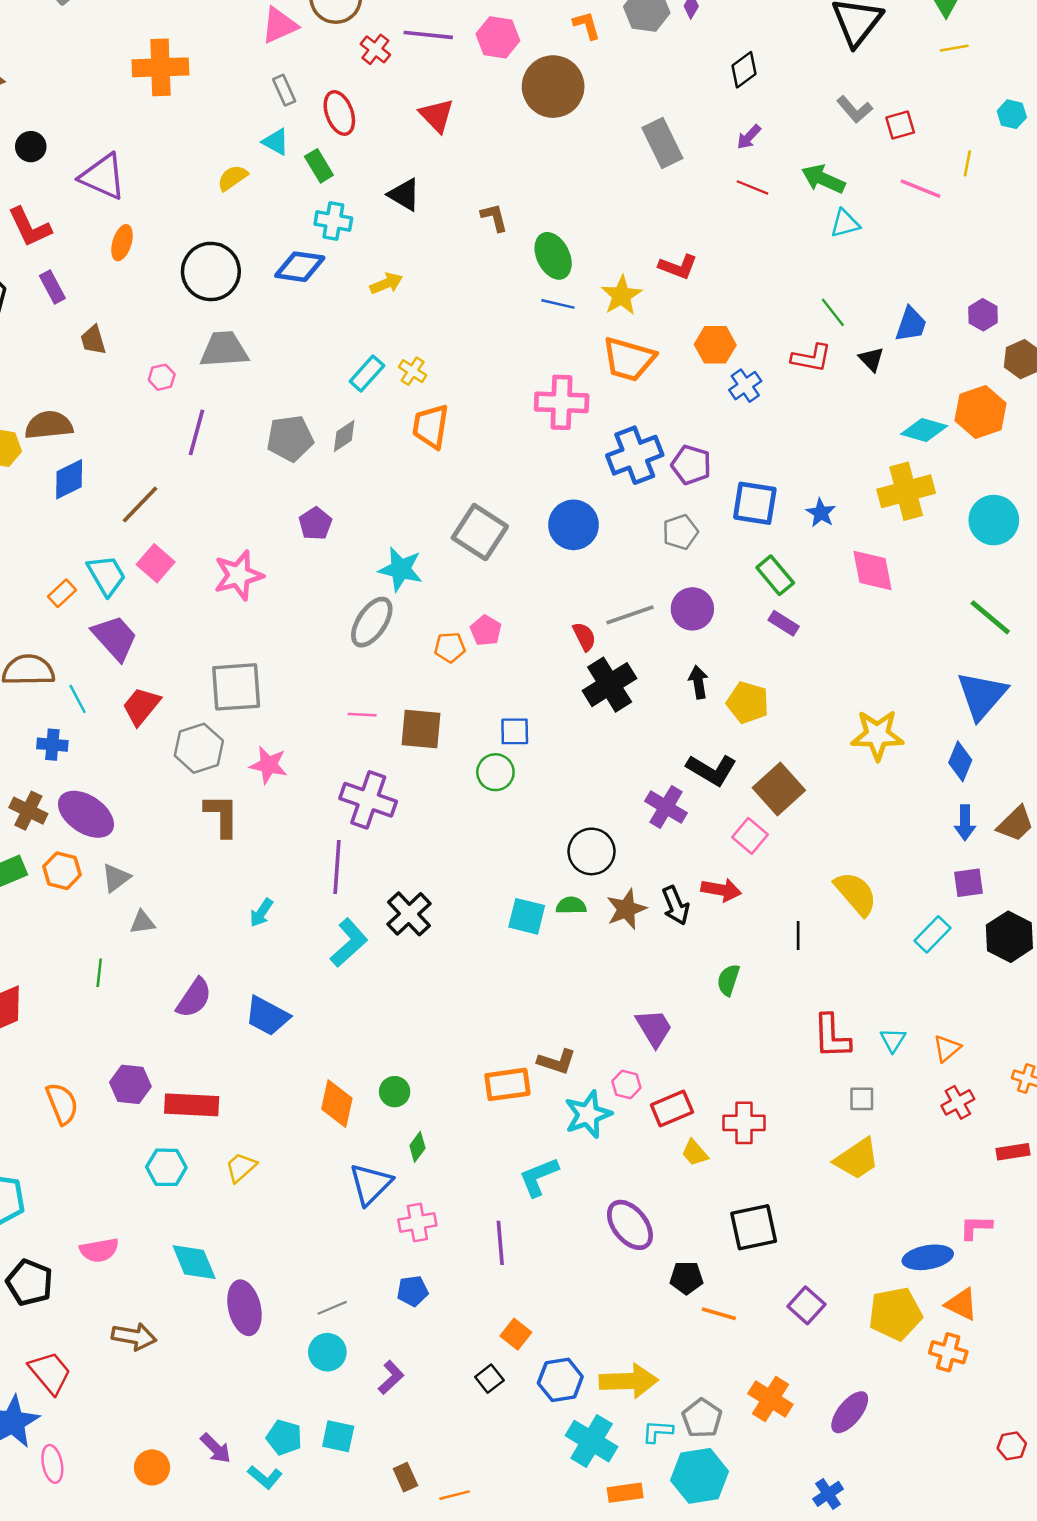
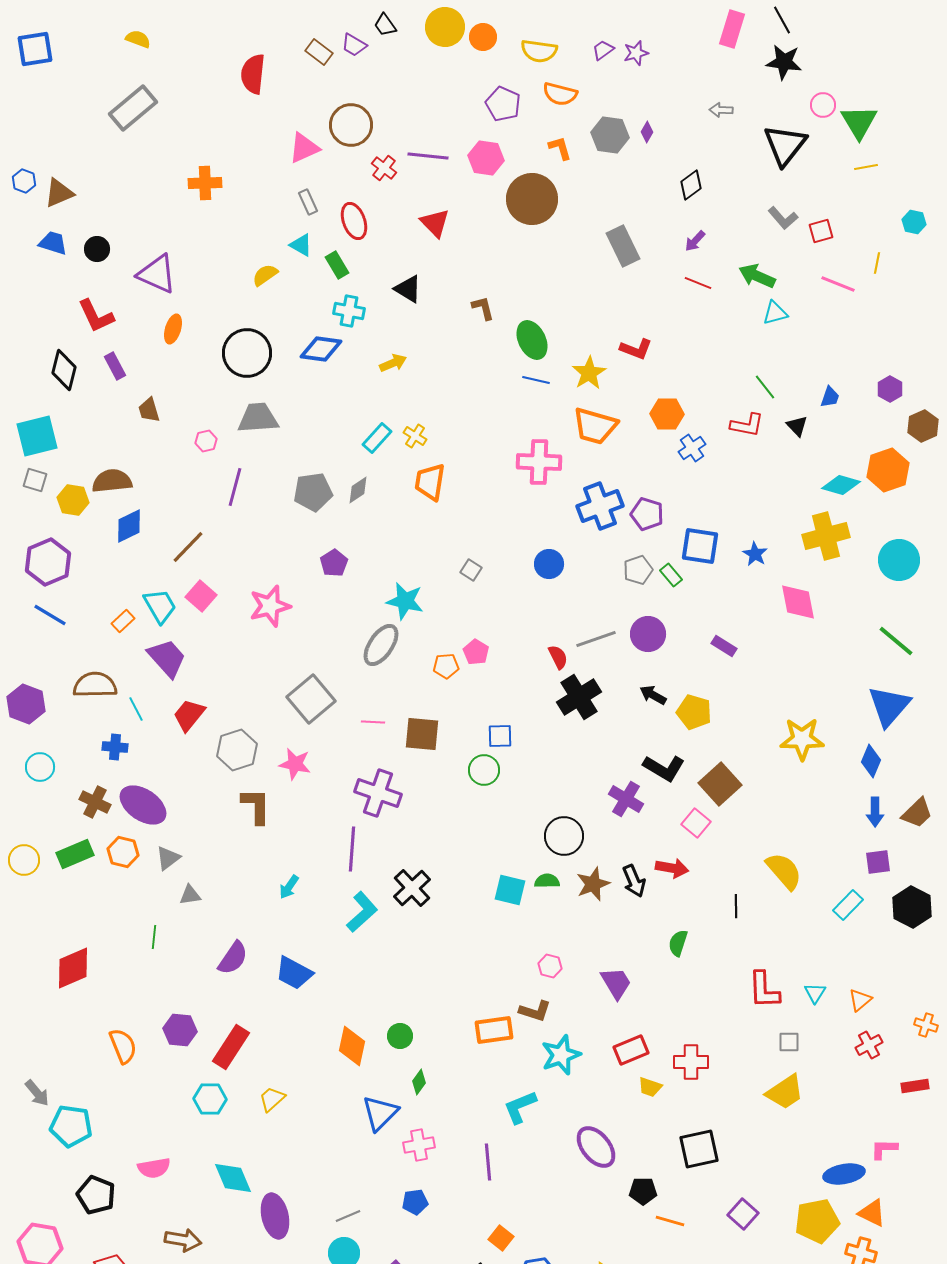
orange cross: (160, 67) -> (205, 183), size x0.7
blue trapezoid: (911, 324) -> (830, 397), size x0.7
blue circle: (574, 525) -> (549, 564), size x0.7
gray square: (480, 532) -> (471, 570), size x0.5
green rectangle: (775, 575) -> (671, 575), moved, size x0.7
black arrow: (698, 682) -> (653, 695), turned -52
gray square: (236, 687) -> (311, 699), moved, turned -36
pink hexagon: (626, 1084) -> (550, 966), moved
red rectangle: (192, 1105) -> (231, 1047), turned -60
yellow trapezoid: (695, 1153) -> (650, 1087), turned -30

